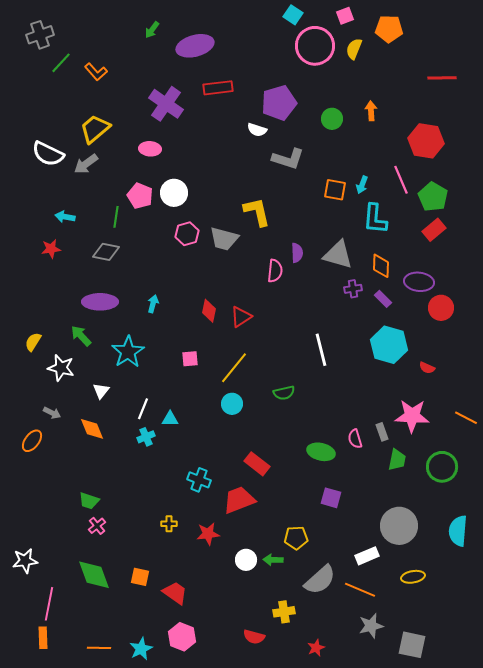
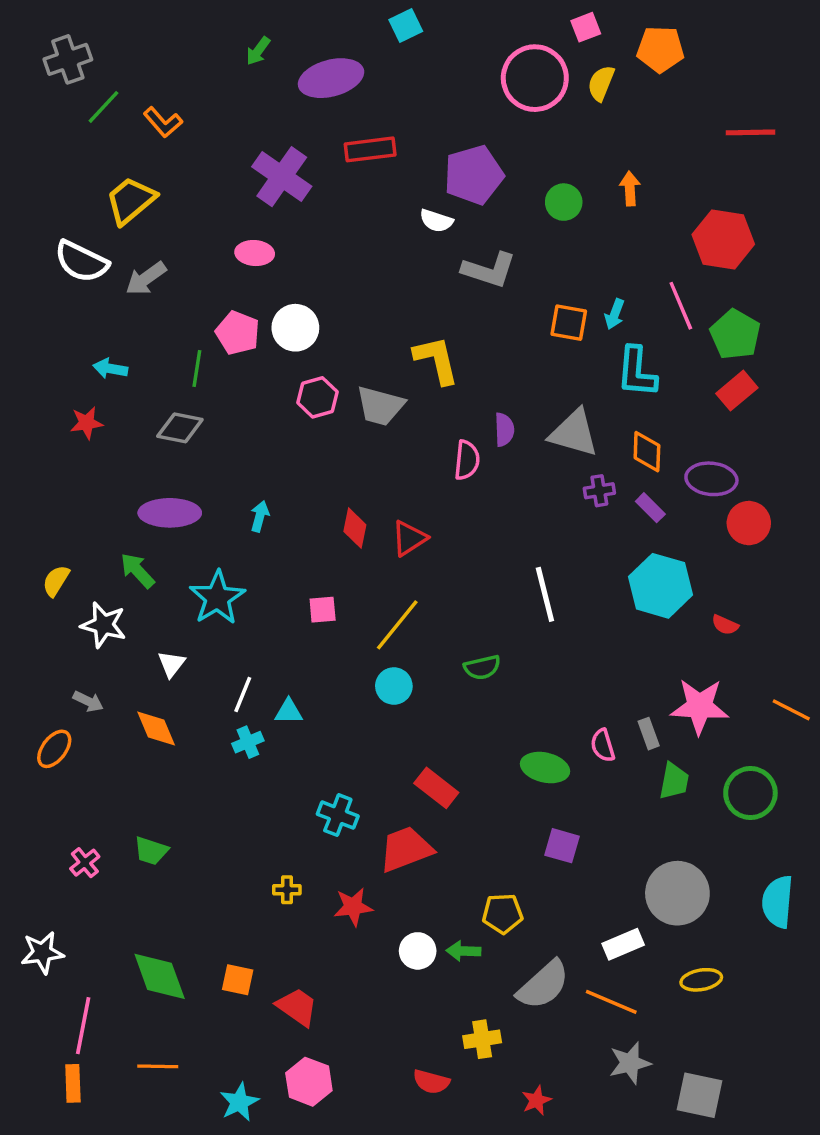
cyan square: (293, 15) -> (406, 25), moved, turned 30
yellow trapezoid: (95, 129) -> (131, 200), moved
pink cross: (97, 526) -> (85, 863), moved
orange line: (99, 648) -> (158, 1066), moved

